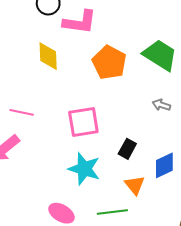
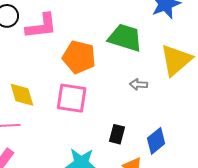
yellow diamond: (48, 56) -> (22, 95), moved
pink square: (83, 122) -> (72, 98), moved, turned 32

